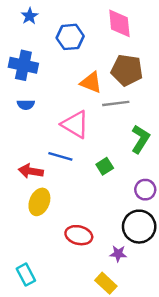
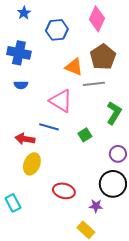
pink diamond: (119, 23) -> (97, 19), turned 30
brown pentagon: (127, 70) -> (103, 57), turned 30
cyan rectangle: (26, 275) -> (13, 203), moved

